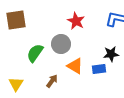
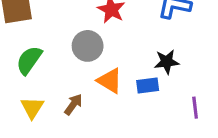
green semicircle: (35, 53) -> (29, 60), moved
yellow triangle: (16, 84) -> (32, 108), moved

